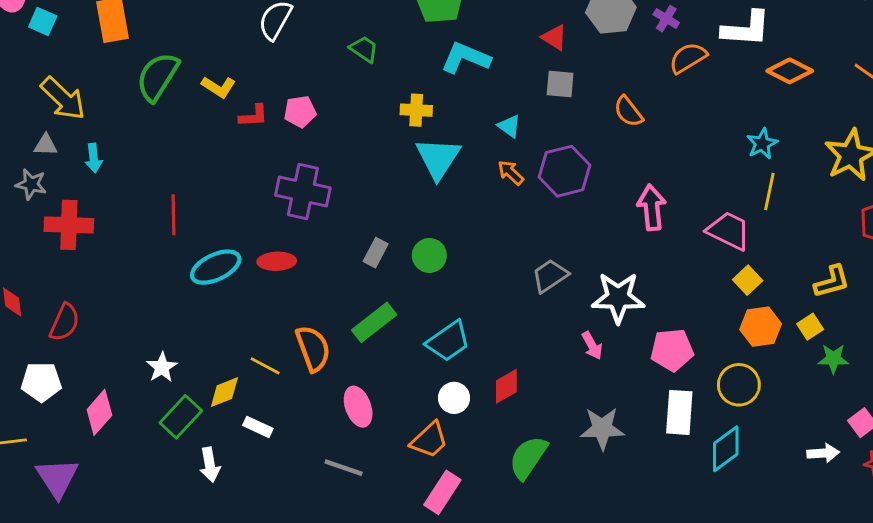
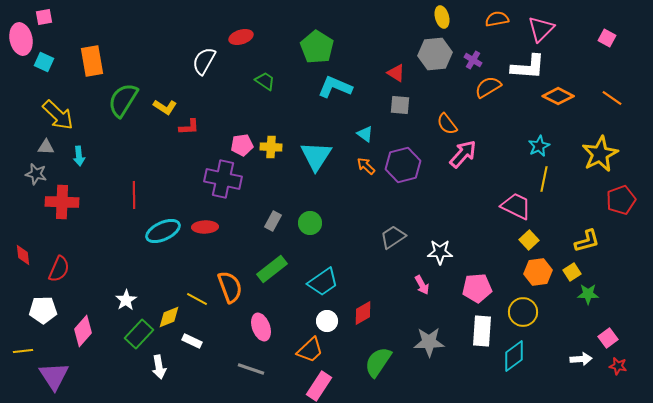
yellow cross: (416, 110) -> (271, 147), moved
pink pentagon: (300, 112) -> (242, 145), moved
pink arrow: (652, 207) -> (463, 154), moved, turned 48
white star: (618, 298) -> (440, 252), size x0.7

